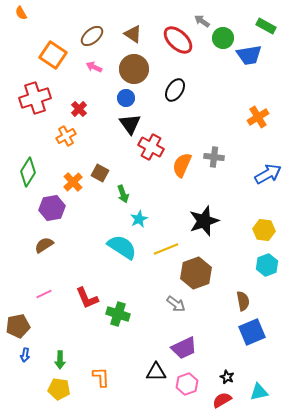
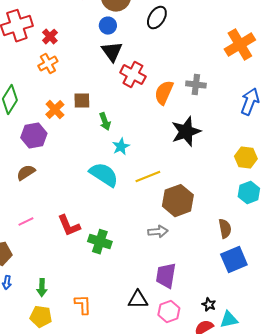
red cross: (79, 109) -> (50, 37), moved
orange cross: (258, 117) -> (240, 45), size x1.4
brown square: (100, 173) -> (82, 101), turned -30
blue arrow: (268, 174) -> (250, 102), turned -40
black star: (204, 221) -> (186, 132), moved
gray arrow: (176, 304) -> (158, 232), turned -42
purple trapezoid: (184, 348) -> (166, 276), turned 124
cyan triangle: (259, 392) -> (229, 320), moved

